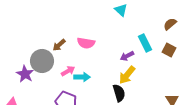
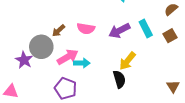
brown square: (169, 50) -> (170, 36), turned 32
purple arrow: (127, 56) -> (119, 31), moved, size x1.5
pink arrow: (68, 71) -> (68, 57), size x1.5

